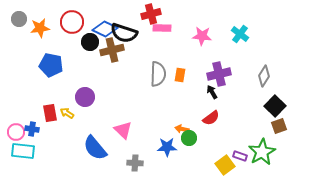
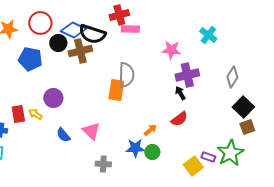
pink star: (202, 36) -> (171, 50), moved
blue pentagon: (51, 65) -> (30, 59), moved
orange rectangle: (180, 75) -> (116, 90), moved, size x1.5
orange arrow: (182, 129) -> (150, 130), turned 128
green circle: (189, 138) -> (152, 152), moved
blue semicircle: (95, 148) -> (63, 135), moved, size x0.6

